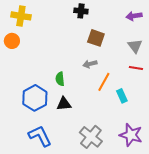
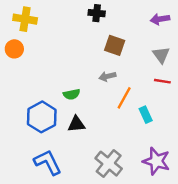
green semicircle: (60, 79) -> (72, 94), turned -96

